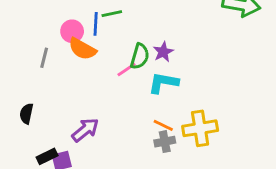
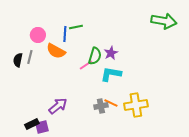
pink circle: (72, 31) -> (38, 35), moved
black semicircle: (26, 114) -> (18, 60), moved
gray cross: (165, 142) -> (101, 106), moved

